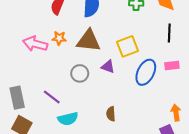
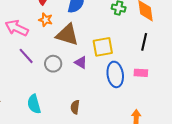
orange star: (59, 38) -> (46, 20), moved
blue ellipse: (146, 72) -> (115, 74), turned -45
purple line: (52, 97) -> (26, 56), moved
cyan semicircle: (68, 119) -> (34, 104), turned 78

